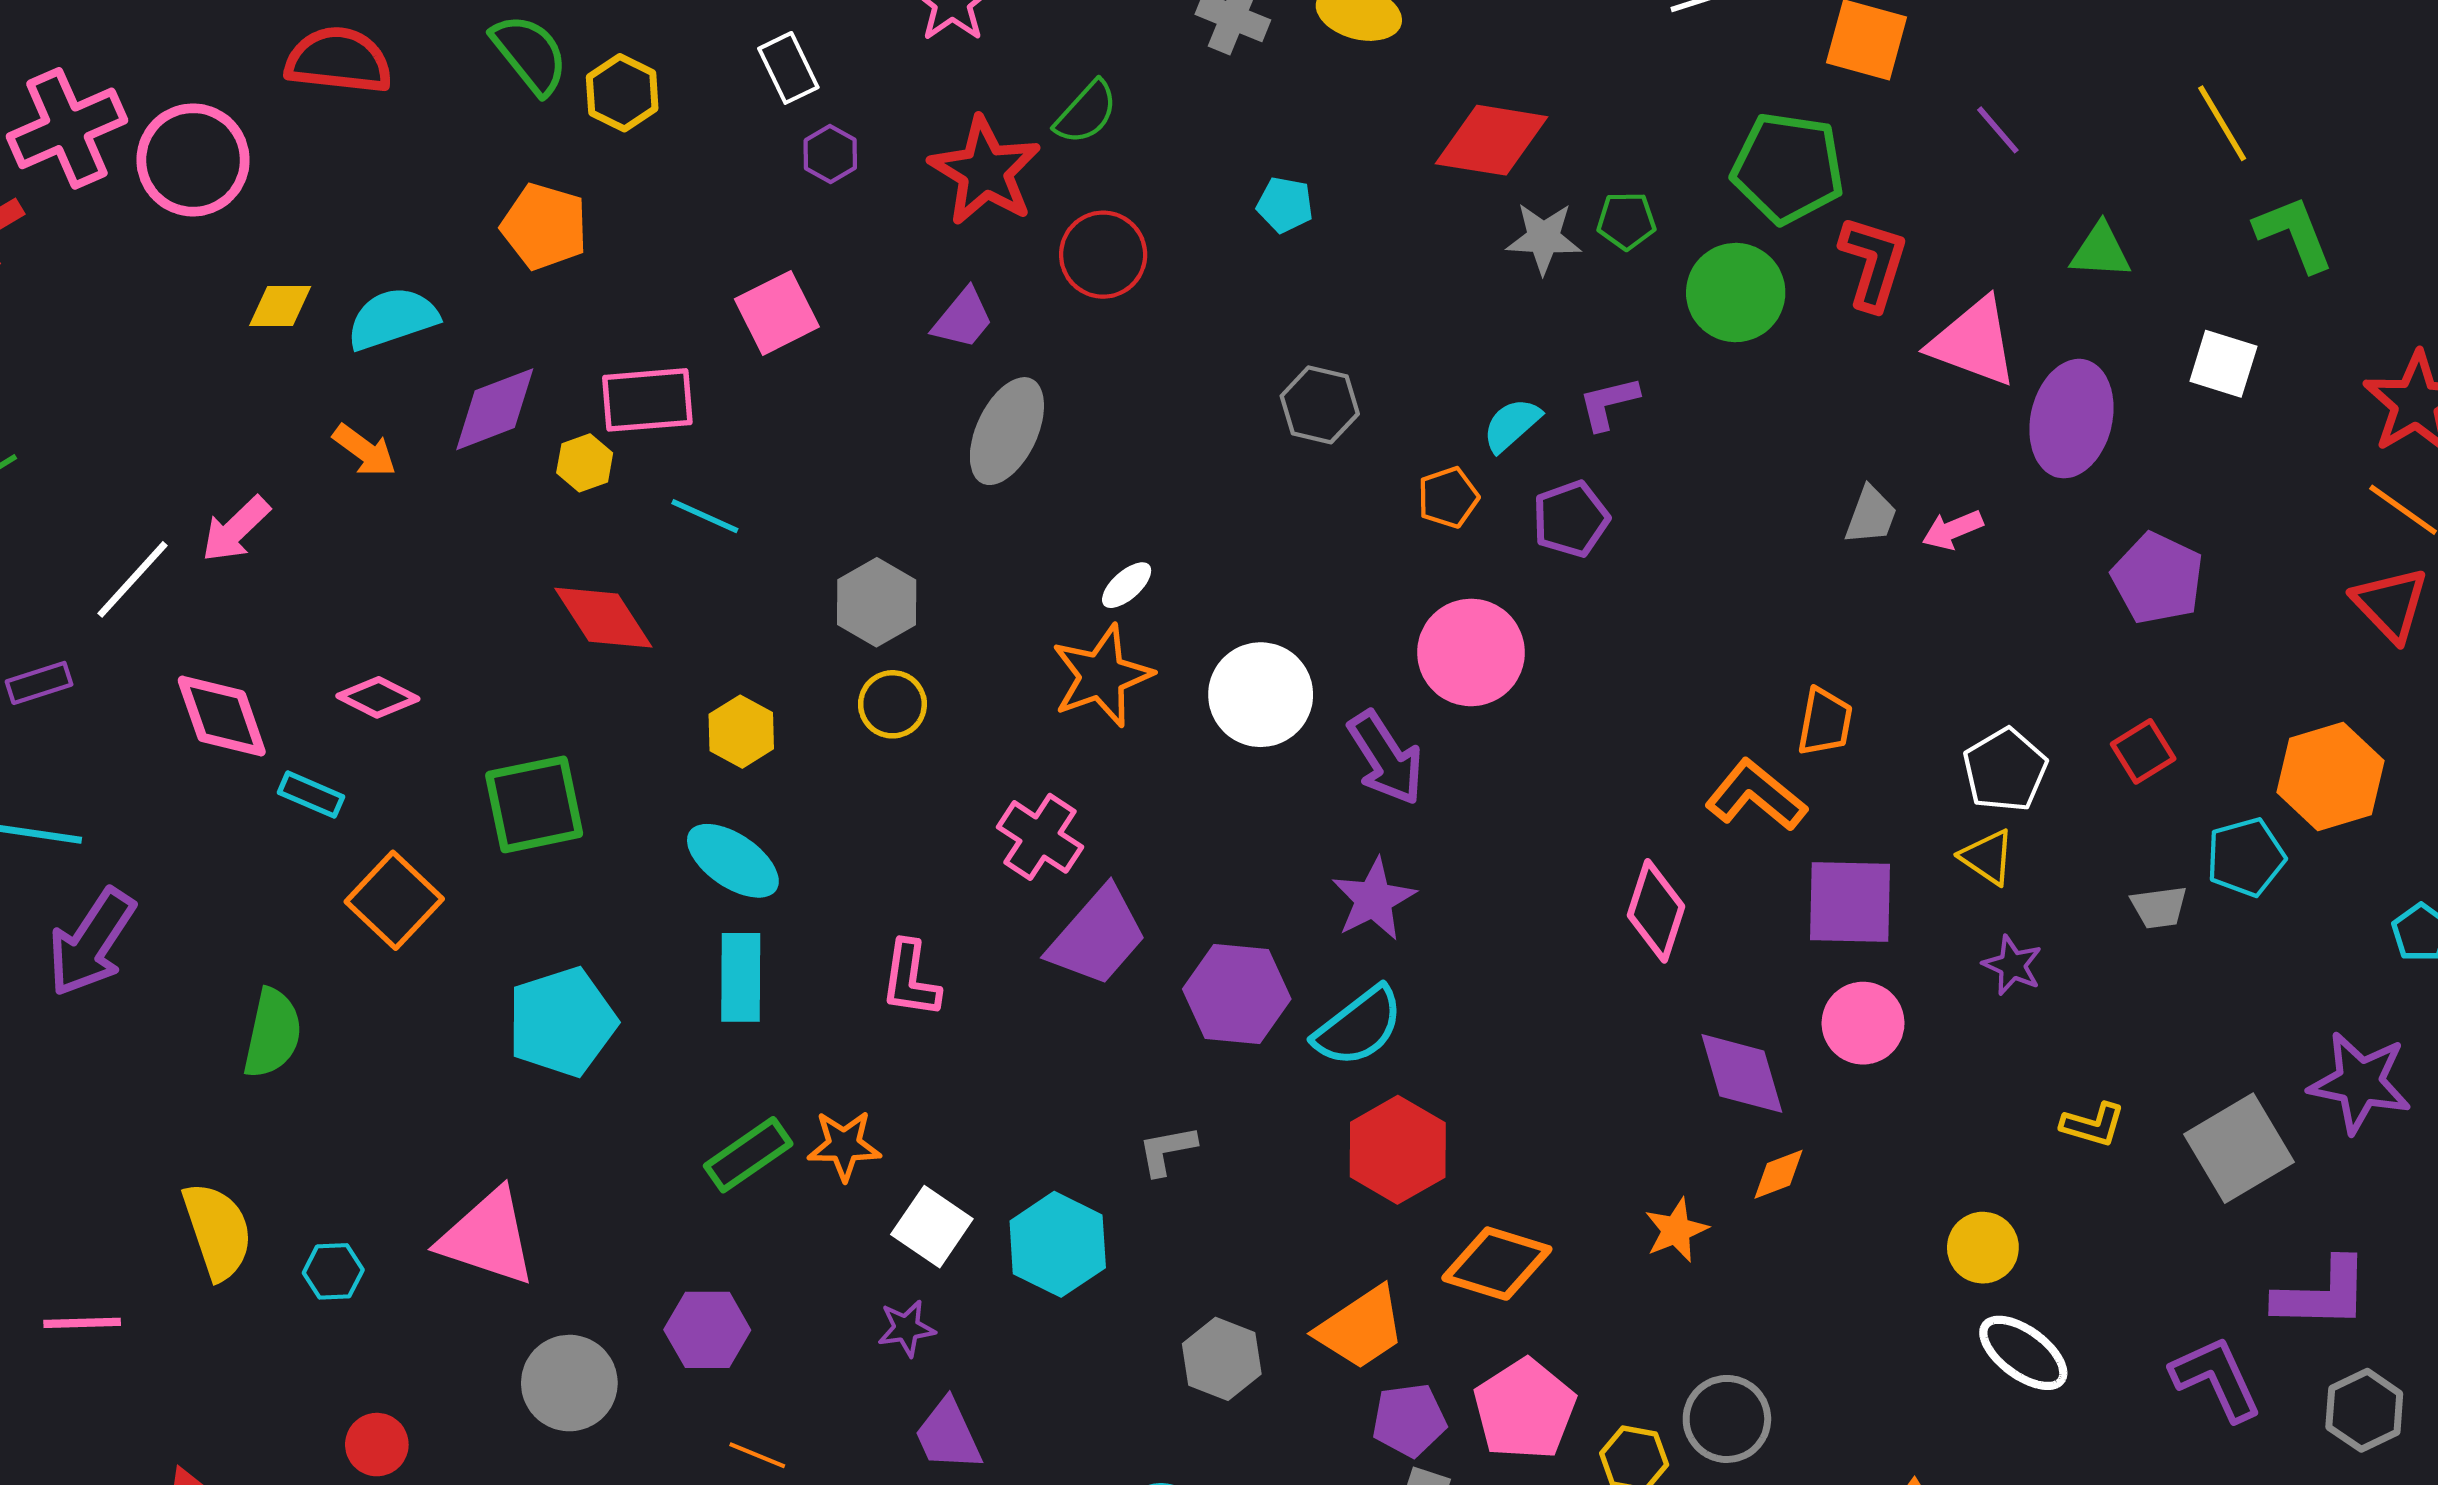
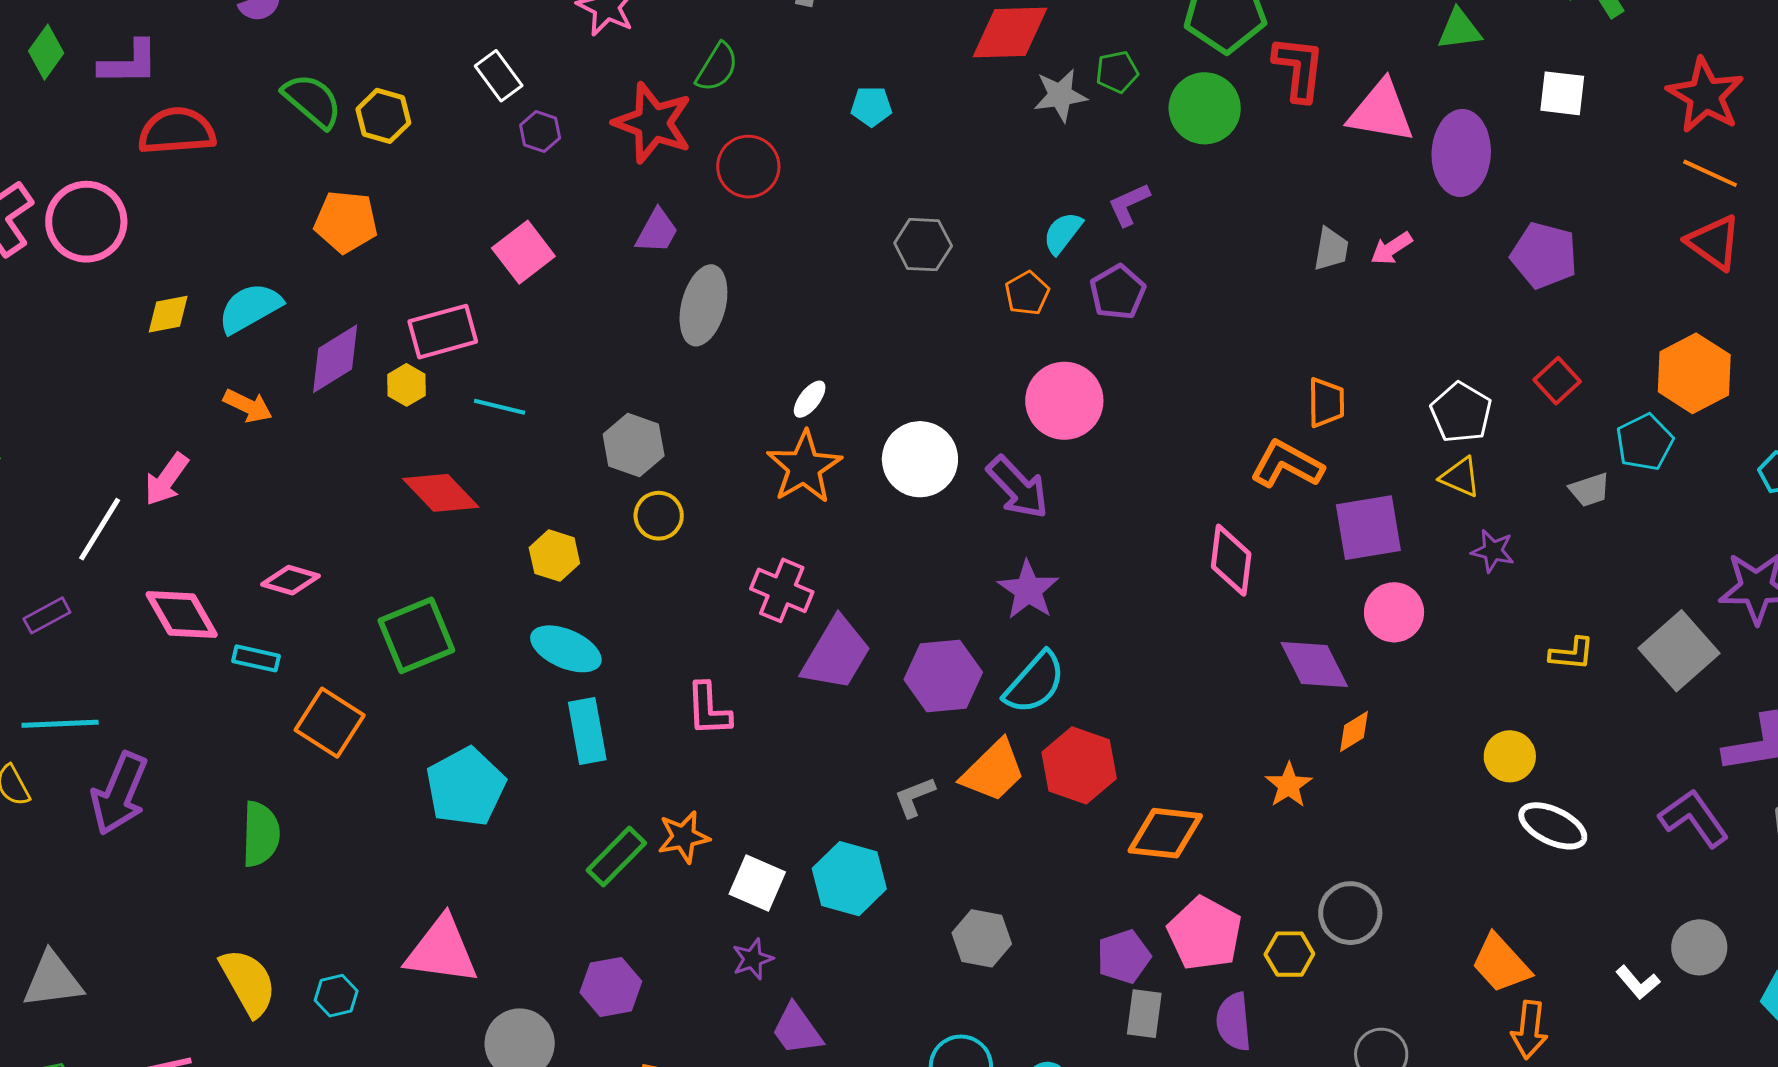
orange trapezoid: (1361, 1328) -> (993, 771), moved

